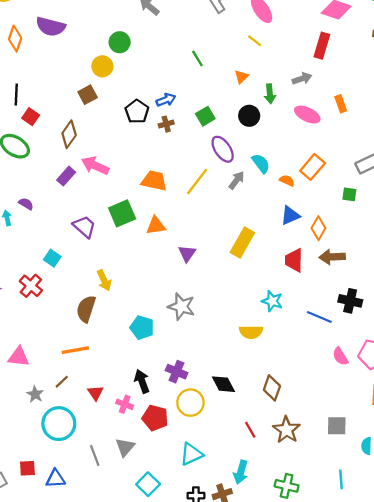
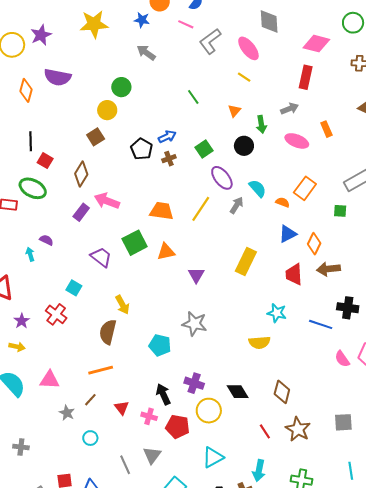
cyan circle: (59, 424) -> (90, 438), size x0.5

